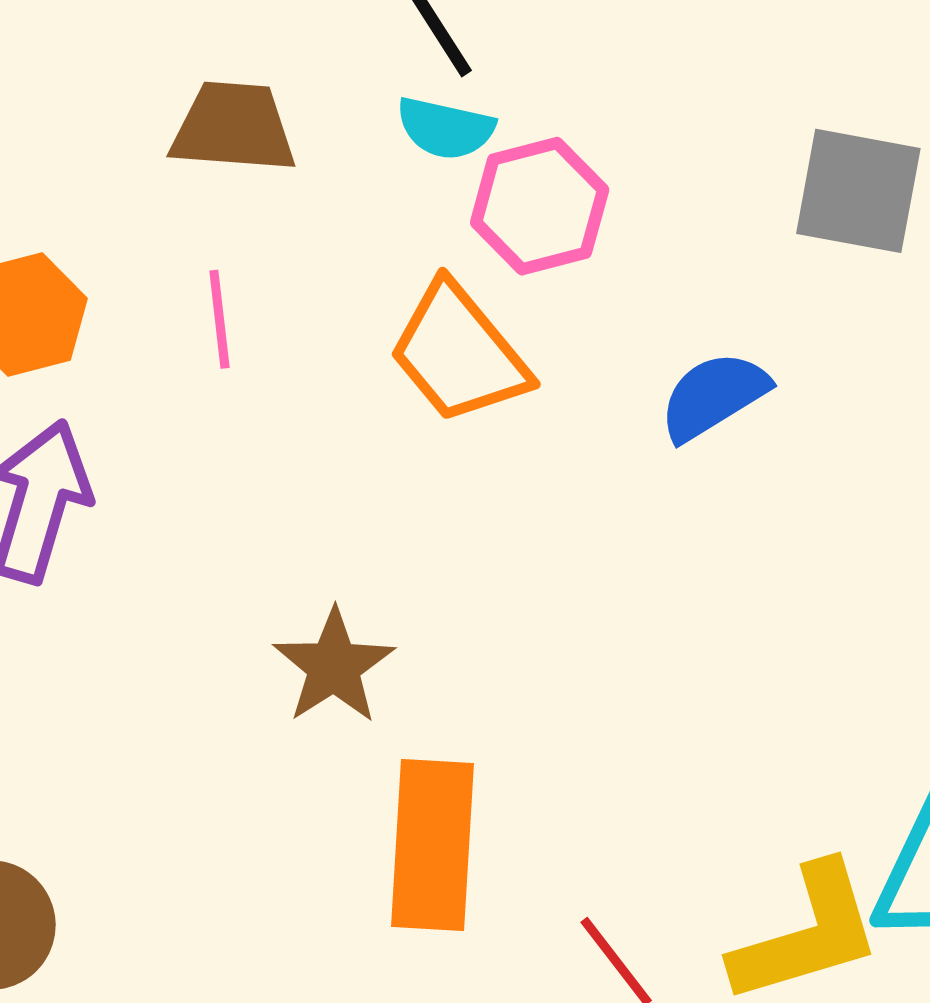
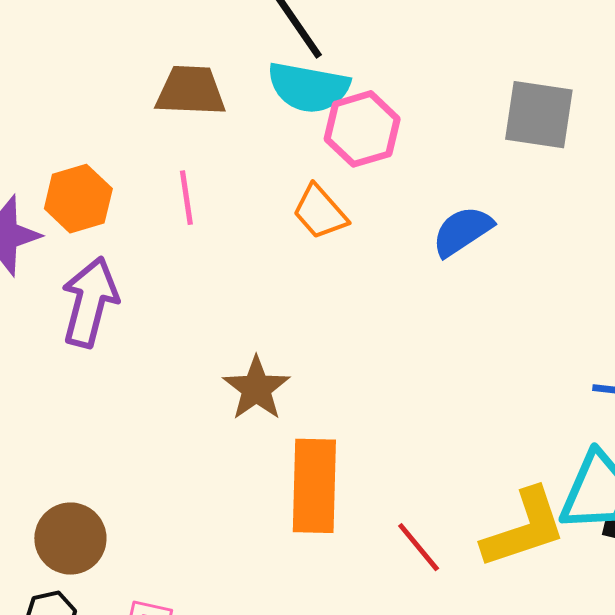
cyan semicircle: (445, 128) -> (308, 87), size x1.5
orange trapezoid: (459, 353) -> (320, 212), size x0.7

